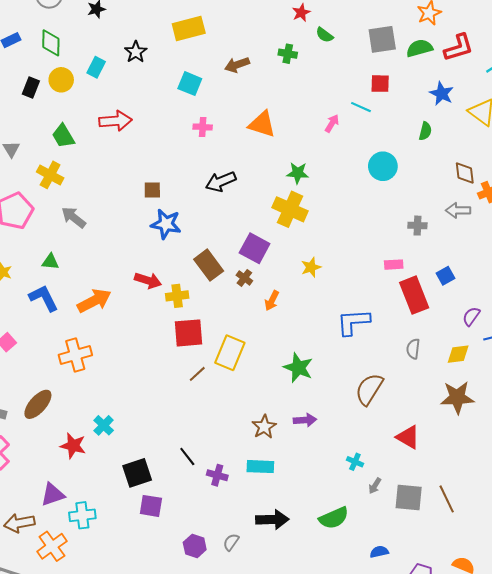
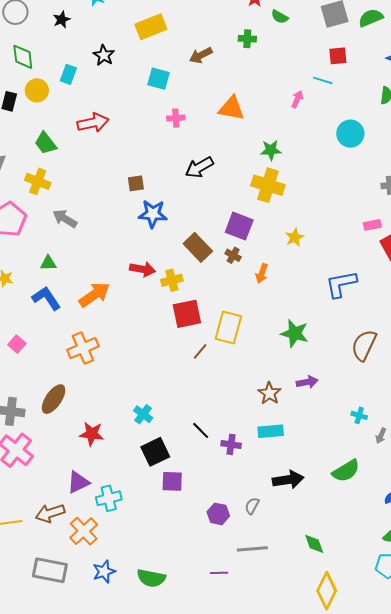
cyan cross: (104, 425) -> (143, 414), moved

